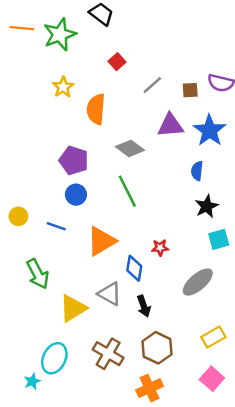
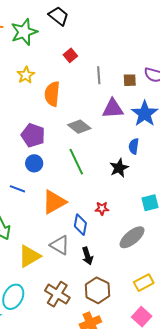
gray line: (152, 85) -> (99, 75), turned -54
black star: (207, 206) -> (119, 168), moved

